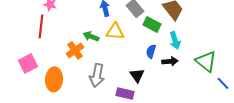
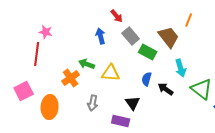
yellow triangle: (115, 31) -> (111, 73), moved
cyan arrow: (175, 40) -> (181, 68), moved
black arrow: (170, 61) -> (166, 89), turned -140
gray arrow: (97, 75) -> (93, 103), size x0.7

